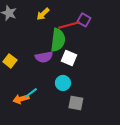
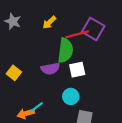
purple square: (84, 20) -> (93, 29), size x1.5
white square: (69, 58) -> (77, 70), turned -35

